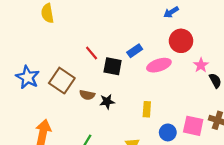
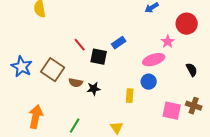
red circle: (181, 41) -> (187, 24), moved
pink ellipse: (159, 65) -> (154, 60), moved
pink star: (201, 65) -> (168, 42), moved
blue circle: (168, 132) -> (149, 82), moved

